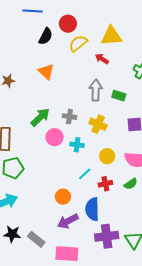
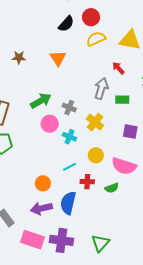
red arrow: (102, 59) -> (118, 68), moved
green rectangle: (119, 96) -> (122, 100), turned -32
purple cross: (107, 236) -> (61, 240), moved

